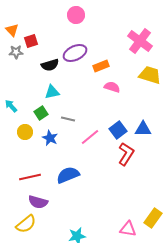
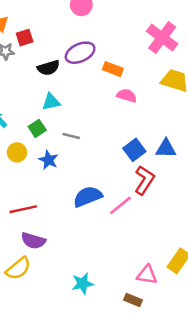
orange rectangle: (101, 66) -> (113, 69), turned 42
pink line: (90, 137) -> (120, 205), moved
blue semicircle: (68, 175) -> (88, 197), moved

